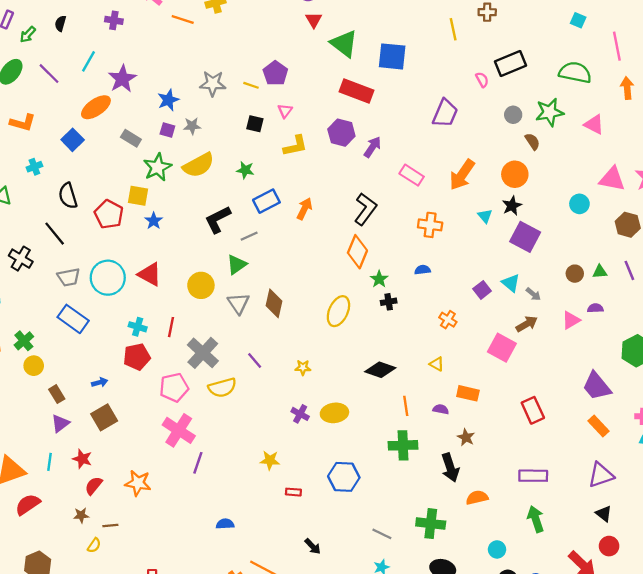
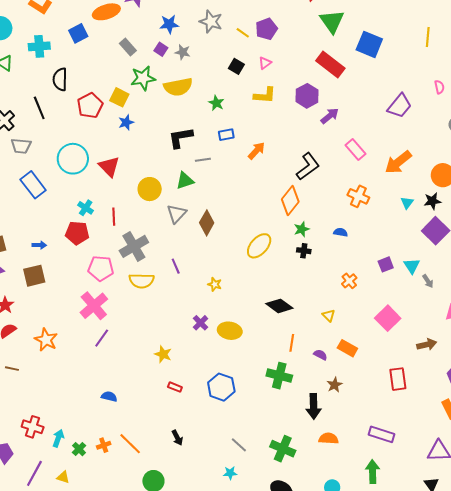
cyan cross: (34, 167) -> (39, 46), size x1.5
blue rectangle: (266, 201) -> (226, 135), size x0.7
gray trapezoid: (69, 277) -> (21, 146), moved
brown arrow: (527, 324) -> (427, 345), moved
red line: (171, 327) -> (114, 217), turned -30

